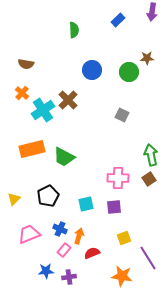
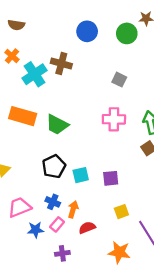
brown cross: (68, 100) -> (61, 63), turned -30
orange rectangle: (32, 149) -> (23, 116), turned 30
pink cross: (118, 178) -> (114, 119), moved
black pentagon: (48, 196) -> (54, 166), moved
blue star: (46, 271) -> (36, 230), moved

